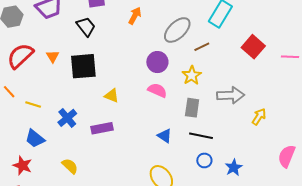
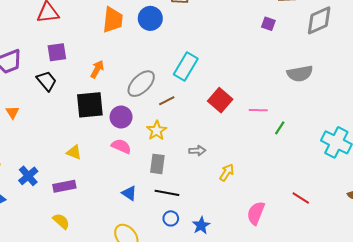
black square: (83, 66) -> (90, 105), moved
gray arrow: (231, 95) -> (197, 151), size x0.6
yellow semicircle: (70, 166) -> (61, 221), moved

